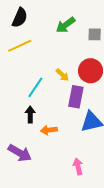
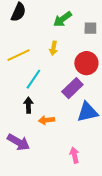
yellow line: (20, 46) -> (18, 55), moved
yellow arrow: (62, 75) -> (53, 48), moved, turned 56
purple rectangle: (76, 97) -> (72, 88), turned 35

